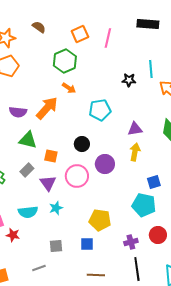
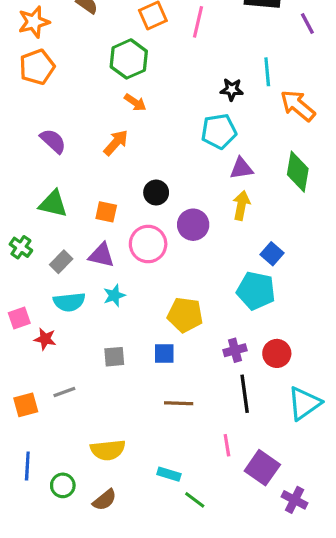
orange arrow: (47, 108) -> (116, 143), moved, size x0.7
cyan pentagon: (100, 110) -> (219, 131), moved
purple semicircle: (18, 112) -> (53, 141), turned -144
green triangle: (28, 140) -> (53, 204), moved
gray rectangle: (27, 170) -> (61, 262), moved
blue square: (154, 182) -> (272, 254), turned -32
purple triangle: (48, 183) -> (101, 255), turned -42
red circle: (158, 235) -> (277, 353), moved
gray line: (39, 268) -> (64, 392), moved

